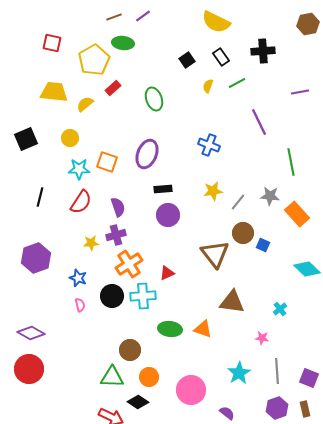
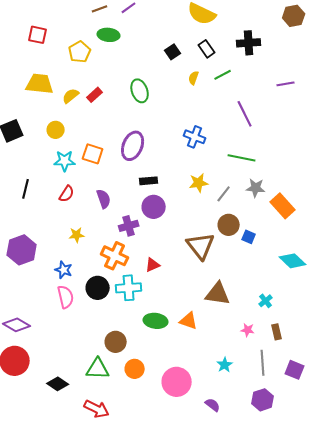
yellow pentagon: (94, 60) -> (80, 52), size x0.7
red rectangle: (113, 88) -> (95, 95), moved
green line: (291, 162) -> (242, 158), moved, turned -68
red semicircle: (81, 202) -> (67, 194), size x0.7
purple cross: (116, 235) -> (129, 226), moved
orange cross: (129, 264) -> (115, 256), turned -32
pink semicircle: (80, 305) -> (66, 297), size x1.6
cyan star: (239, 373) -> (225, 365), size x0.7
black diamond: (138, 402) -> (58, 384), moved
brown rectangle: (305, 409) -> (277, 332), moved

